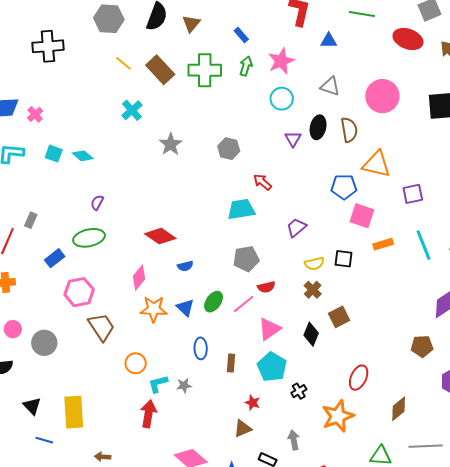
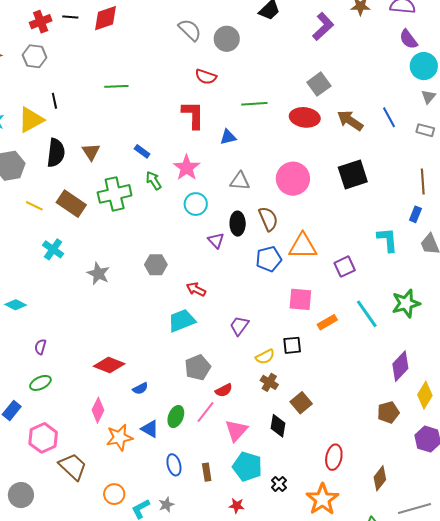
green arrow: (246, 66) -> (154, 181), turned -36
blue pentagon: (344, 187) -> (269, 259), moved
green ellipse: (89, 238) -> (40, 383), size x0.7

